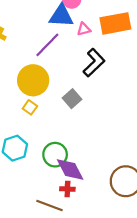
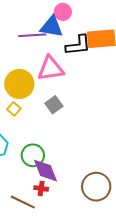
pink triangle: (84, 29) -> (51, 69), moved, size x2.0
purple line: (47, 45) -> (32, 35), moved, turned 36
black L-shape: (94, 63) -> (78, 45), moved, turned 32

